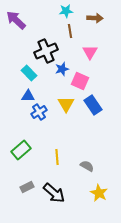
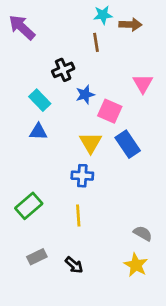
cyan star: (66, 11) -> (103, 15), moved
black cross: (46, 51) -> (63, 70), size x0.7
pink triangle: (90, 52) -> (143, 84), moved
blue cross: (39, 112) -> (82, 176), moved, turned 35
gray semicircle: (87, 166) -> (143, 233), moved
black arrow: (54, 193) -> (74, 265), size x0.6

